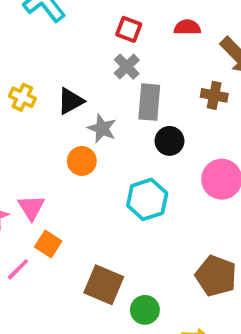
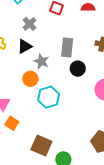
gray cross: (127, 67) -> (30, 24), moved
cyan hexagon: (147, 199) -> (49, 97), moved

